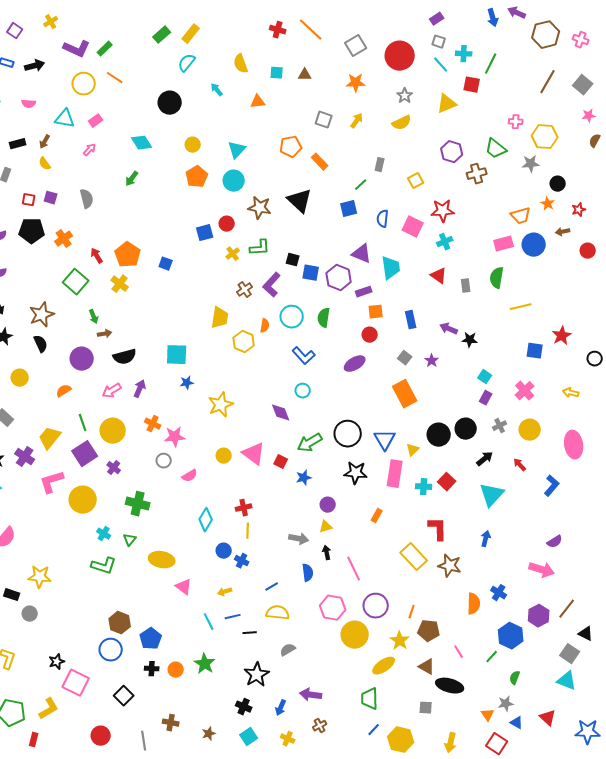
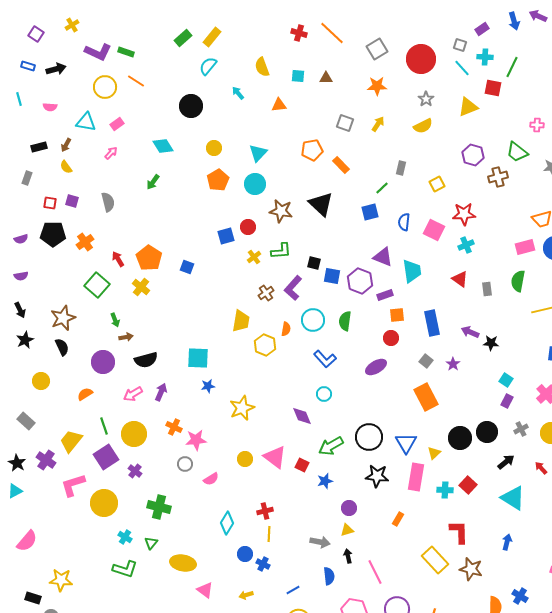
purple rectangle: (437, 19) -> (482, 29), moved
green rectangle: (105, 49) -> (126, 52), turned 63
blue rectangle: (411, 320) -> (432, 323), size x1.4
cyan triangle: (492, 495) -> (513, 498), turned -40

